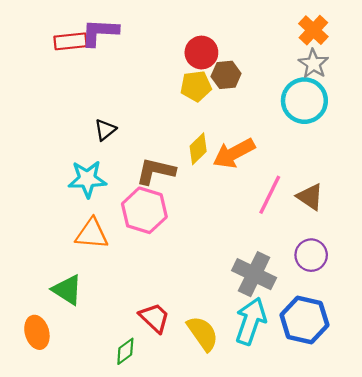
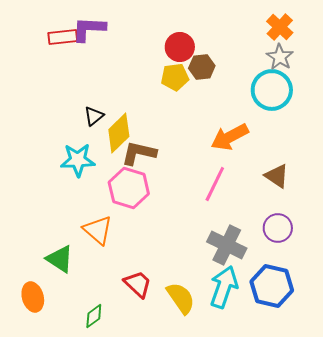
yellow diamond: (198, 149) -> (119, 133), moved, size x1.4
orange arrow: (234, 153) -> (230, 137), moved
pink line: (270, 195) -> (215, 184), moved
orange triangle: (92, 234) -> (98, 230), moved, turned 36
green diamond: (125, 351) -> (94, 316), moved

